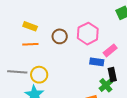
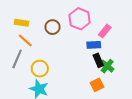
orange line: (30, 44) -> (25, 40), turned 56
gray line: (17, 72) -> (17, 59), moved, turned -60
black rectangle: (112, 74) -> (98, 60), moved

